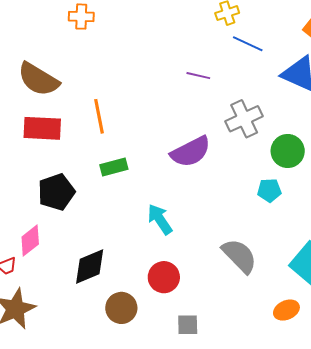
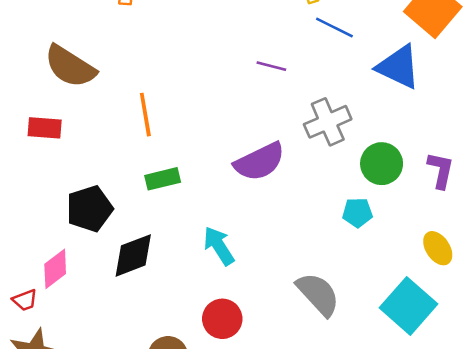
red rectangle: (42, 128) -> (45, 128), moved, size x0.7
black diamond: (90, 266) -> (133, 255), moved

